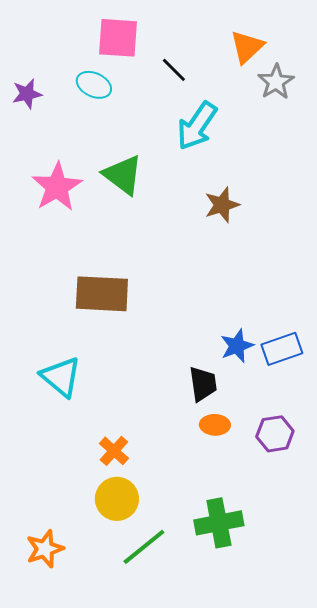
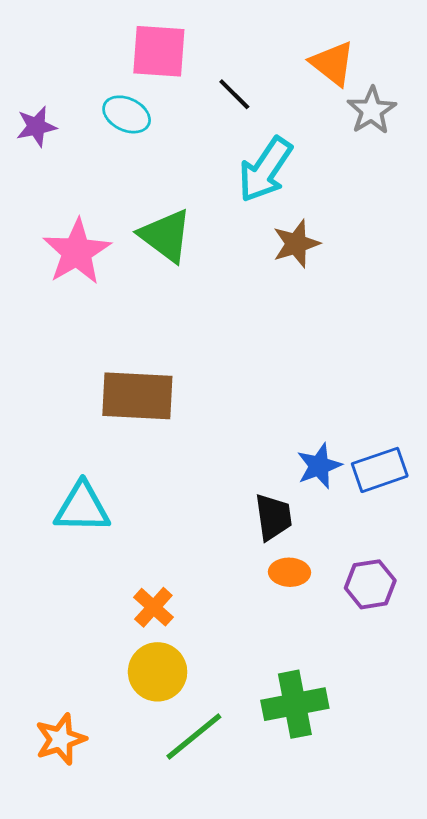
orange triangle: (247, 47) -> (333, 63), turned -39
brown star: (222, 205) -> (296, 244), moved
cyan triangle: (61, 377) -> (82, 508), turned -39

